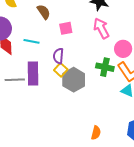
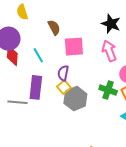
pink square: (66, 28) -> (74, 47), size x1.5
cyan line: (31, 41) -> (38, 55), turned 42
gray line: (15, 80) -> (18, 102), moved

